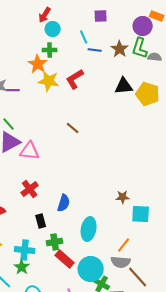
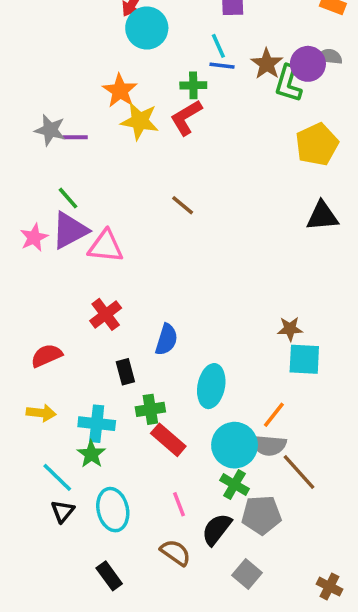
purple circle: (143, 26) -> (308, 64), moved
cyan circle: (53, 29) -> (147, 28), size x1.5
cyan line: (84, 37) -> (218, 46), moved
green L-shape: (140, 48) -> (288, 84), moved
green cross: (50, 50) -> (193, 85), moved
gray semicircle: (155, 57) -> (329, 57), moved
black triangle: (124, 86) -> (322, 216), moved
yellow pentagon: (148, 94) -> (317, 144), turned 30
brown star: (123, 197) -> (290, 329), moved
cyan circle: (91, 269) -> (235, 445), moved

